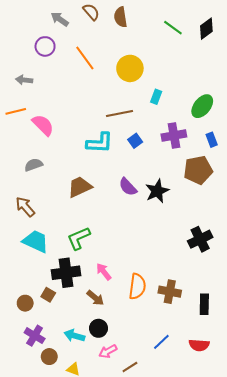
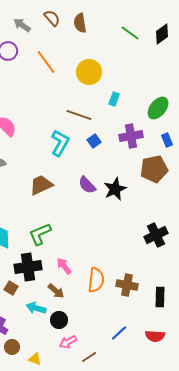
brown line: (119, 113) -> (79, 115), turned 30
cyan L-shape: (100, 143) -> (60, 143), turned -64
cyan arrow: (74, 336) -> (36, 308), moved

